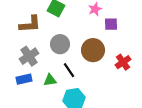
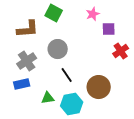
brown circle: (93, 50) -> (99, 87), moved
red cross: (123, 62) -> (121, 51), moved
green triangle: (50, 80) -> (48, 98), moved

